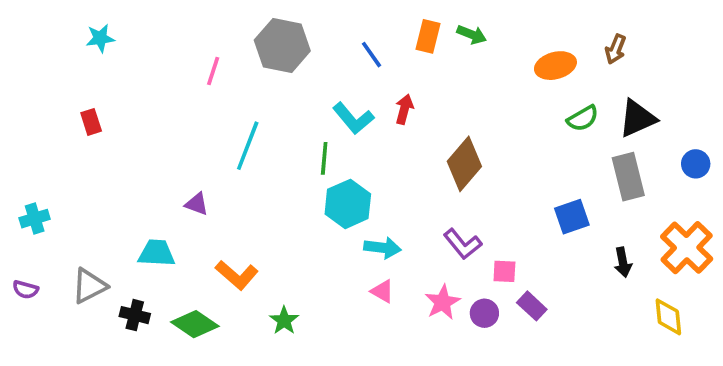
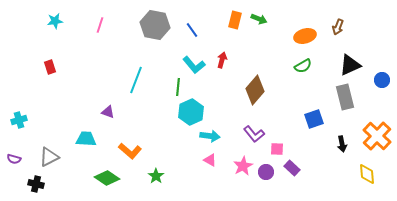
blue line: (372, 55) -> (192, 30), moved
pink line: (213, 71) -> (100, 25), moved
green semicircle: (583, 118) -> (303, 66), moved
blue circle: (696, 164) -> (382, 80), moved
black cross: (135, 315) -> (36, 184), moved

